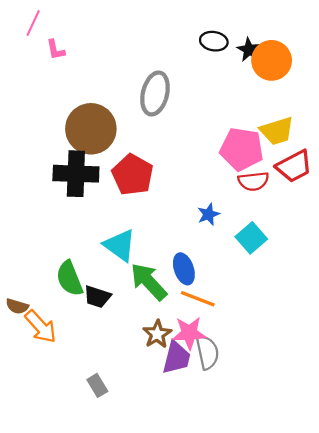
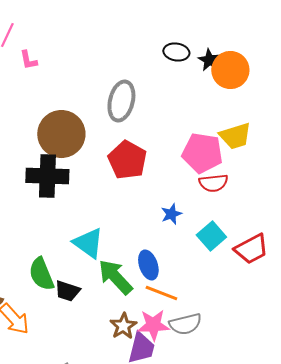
red trapezoid: (294, 166) -> (251, 249), moved
red pentagon: (133, 175) -> (127, 160), moved
gray semicircle: (207, 352) -> (185, 324), moved, turned 88

